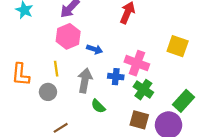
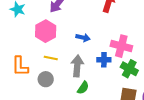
pink hexagon: (68, 36) -> (46, 31), moved
yellow line: (56, 69) -> (51, 58), turned -64
green semicircle: (98, 106) -> (83, 88), moved, turned -96

